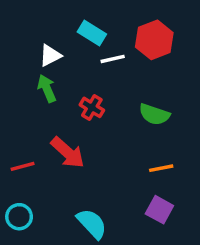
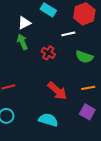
white line: (113, 59) -> (68, 34), moved
red arrow: (68, 153) -> (57, 91), moved
cyan semicircle: (92, 224) -> (48, 120), turned -30

